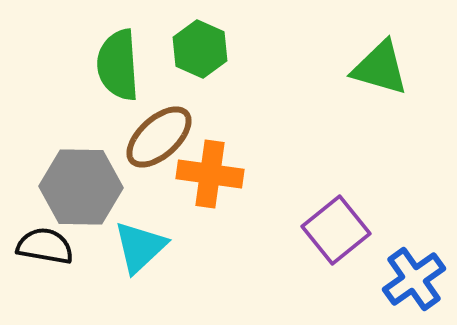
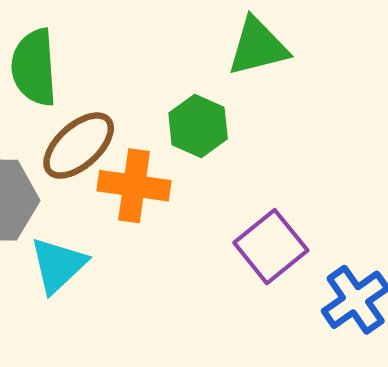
green hexagon: (200, 49) -> (198, 126), moved
green triangle: (380, 68) -> (258, 47), moved, turned -30

